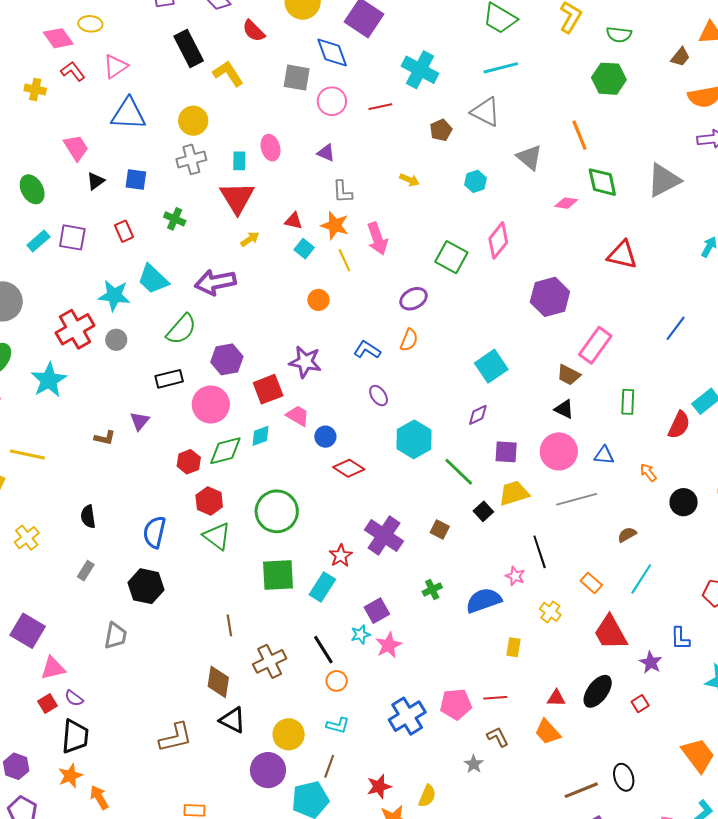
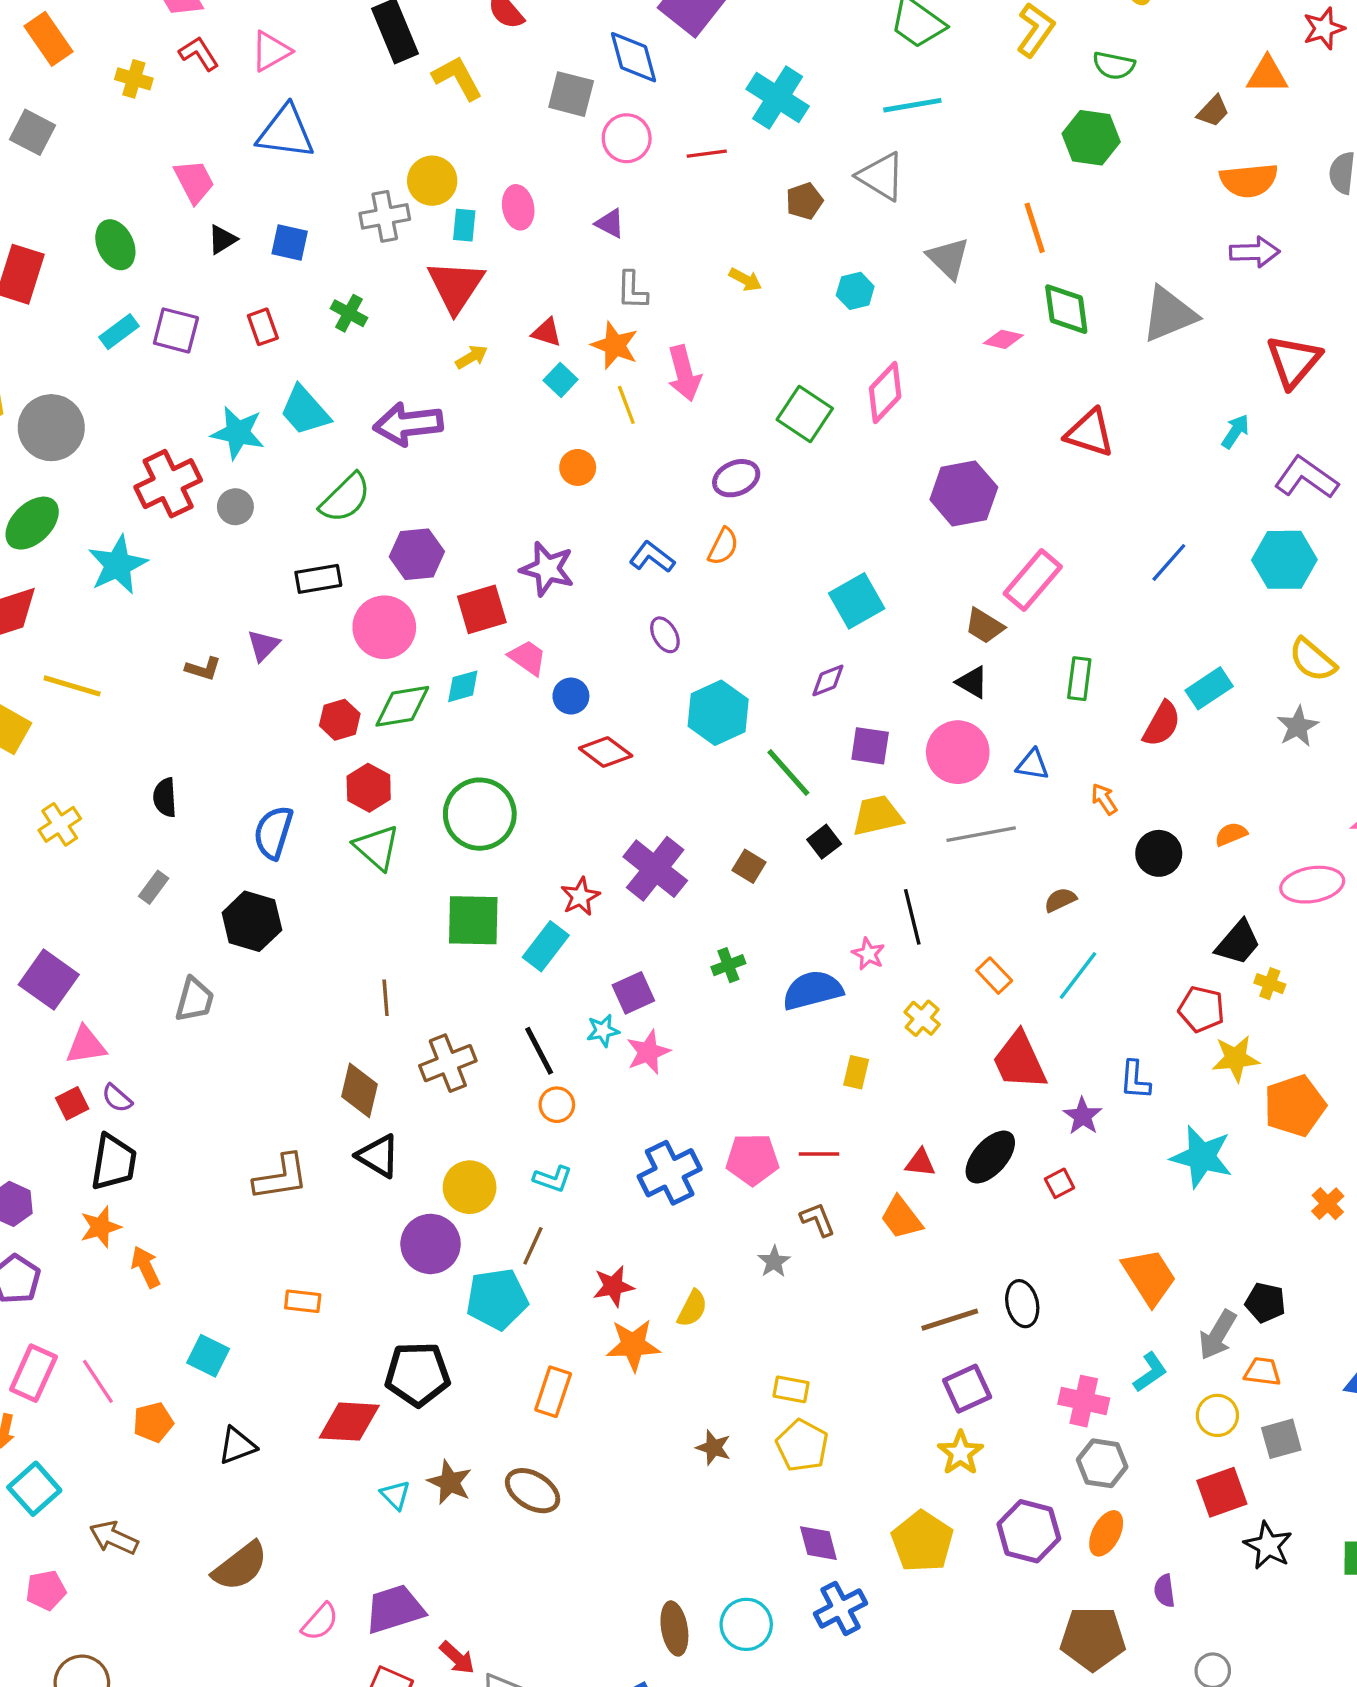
yellow circle: (193, 121) -> (432, 181), moved

